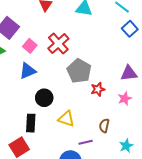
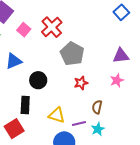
blue triangle: (28, 71) -> (14, 61), moved
red star: (98, 89) -> (81, 83), moved
yellow triangle: (66, 119) -> (57, 115), moved
cyan star: (126, 146) -> (98, 129), moved

